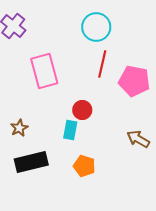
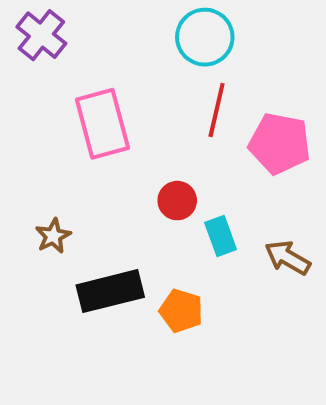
cyan rectangle: (70, 130) -> (221, 236), moved, turned -30
black rectangle: (31, 162) -> (110, 291), moved

